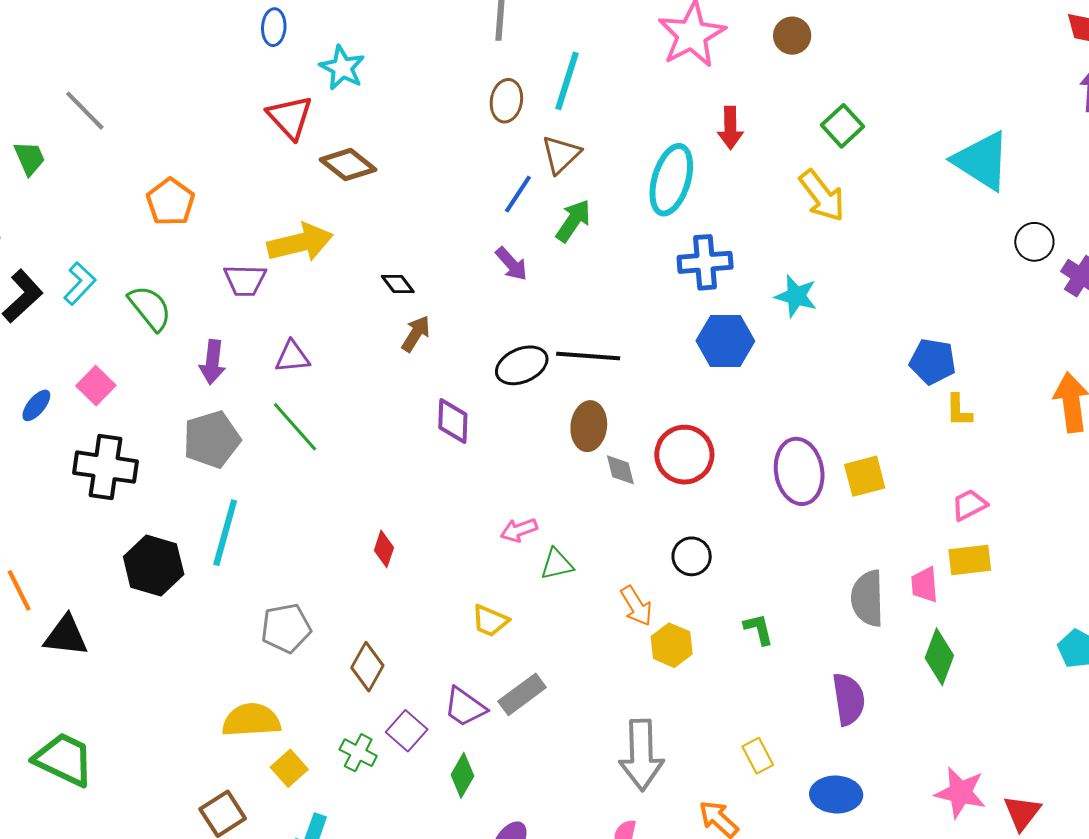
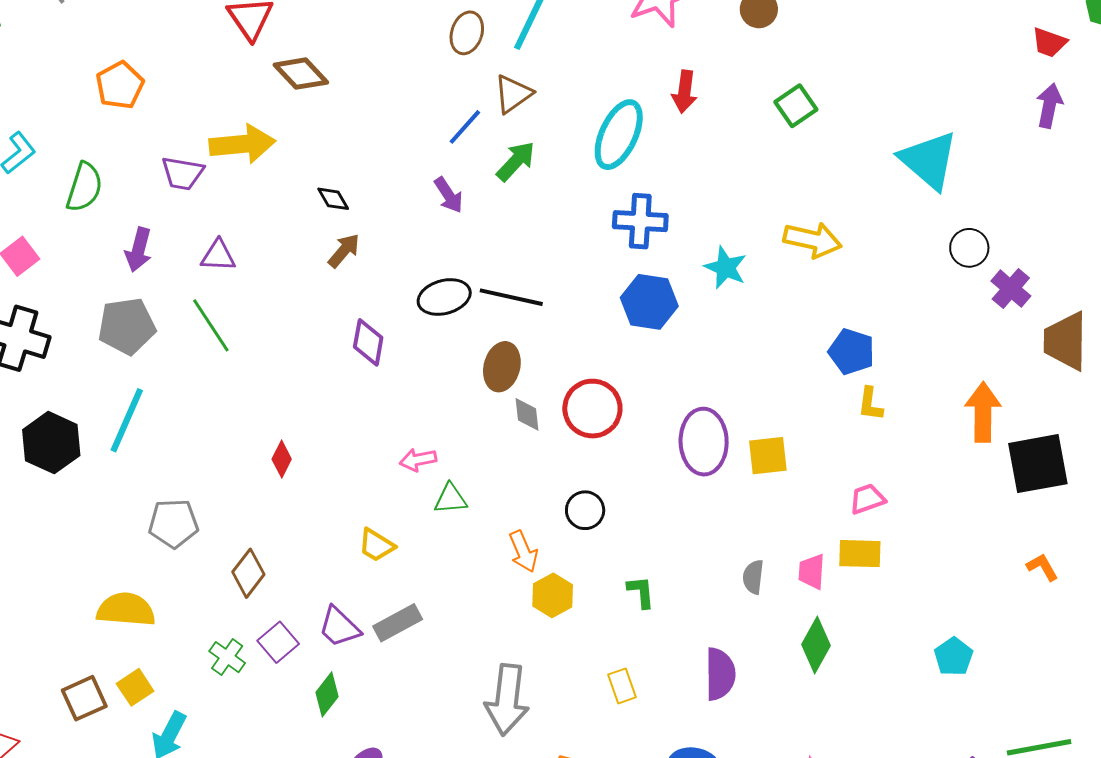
yellow arrow: (822, 196) -> (812, 240), moved, turned -48
green semicircle: (150, 308) -> (84, 187), turned 48
gray semicircle: (867, 598) -> (753, 577), size x0.6
yellow rectangle: (758, 756) -> (622, 686), moved
yellow square: (289, 768) -> (135, 687), moved

